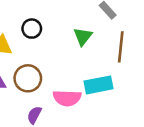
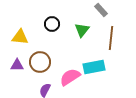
black circle: (32, 29) -> (52, 24), moved
pink semicircle: (67, 98) -> (70, 77), turned 145

